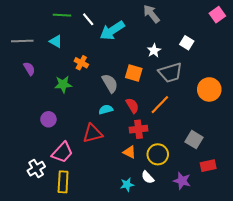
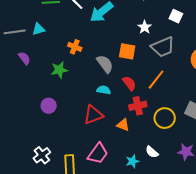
cyan triangle: (56, 41) -> (38, 29), moved, turned -40
cyan semicircle: (106, 110) -> (104, 90), turned 32
pink trapezoid: (62, 152) -> (98, 154), moved
orange triangle: (129, 152) -> (123, 125), moved
yellow circle: (158, 154) -> (165, 118), moved

